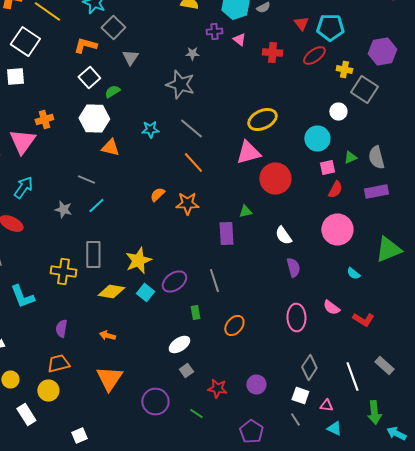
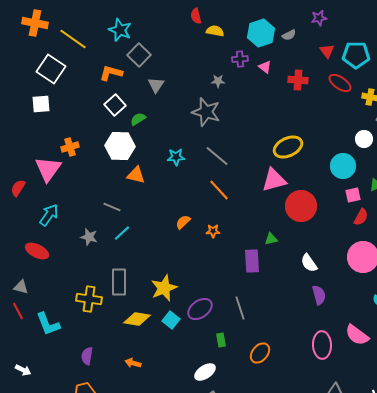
red ellipse: (314, 56) -> (340, 83), turned 70
orange star: (187, 204) -> (213, 231), size x0.6
pink semicircle: (331, 308) -> (357, 335), size x1.4

